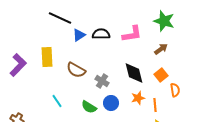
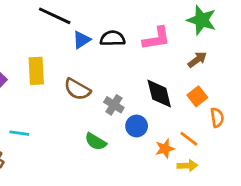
orange star: (138, 98) -> (165, 149), moved
cyan line: (57, 101) -> (19, 133), moved, turned -48
blue circle: (111, 103) -> (137, 126), moved
orange line: (155, 105) -> (189, 139), turned -48

